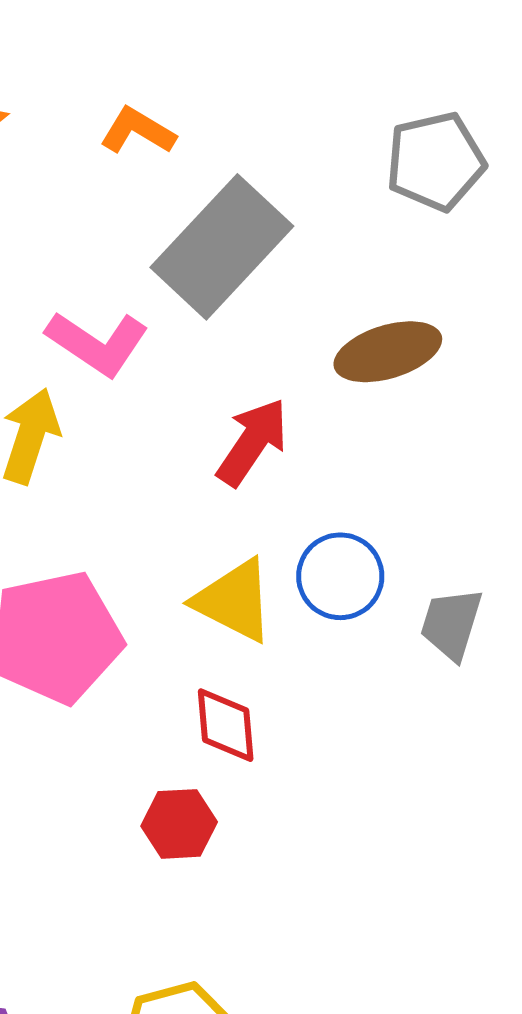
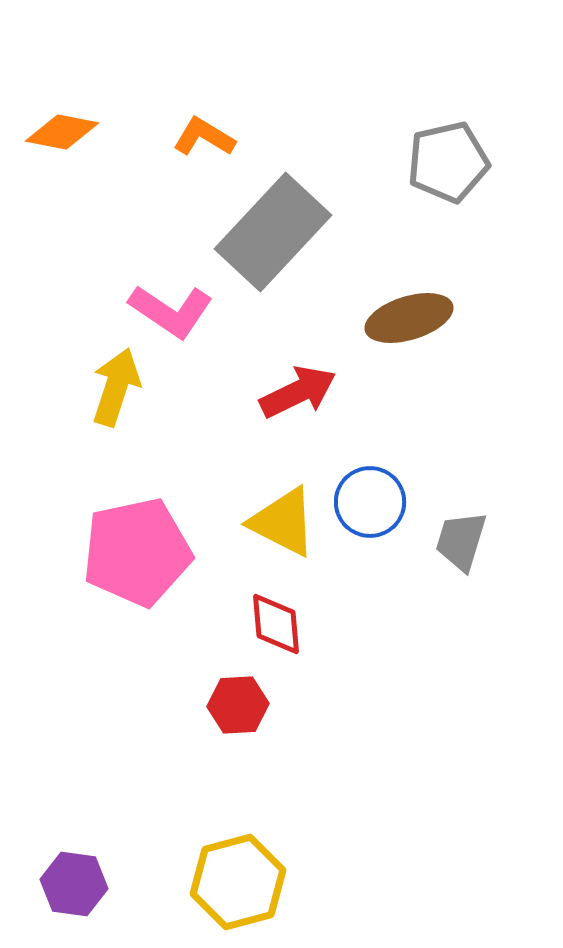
red arrow: (252, 442) -> (298, 392), turned 30

